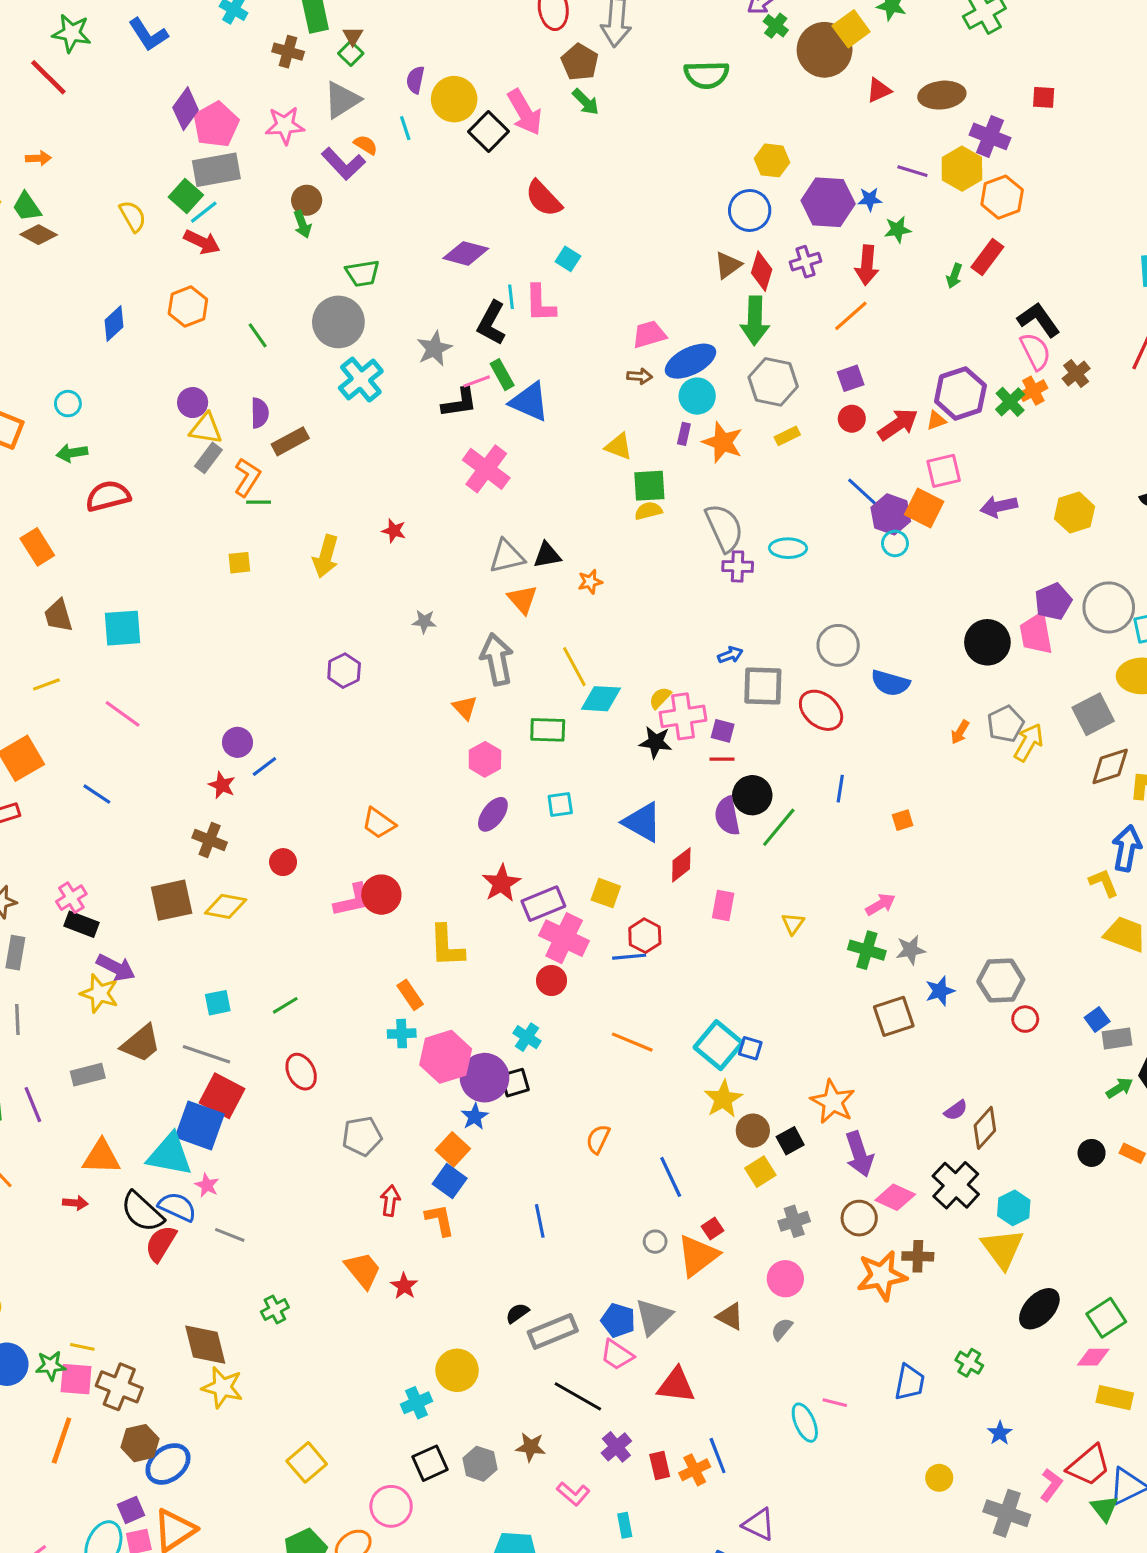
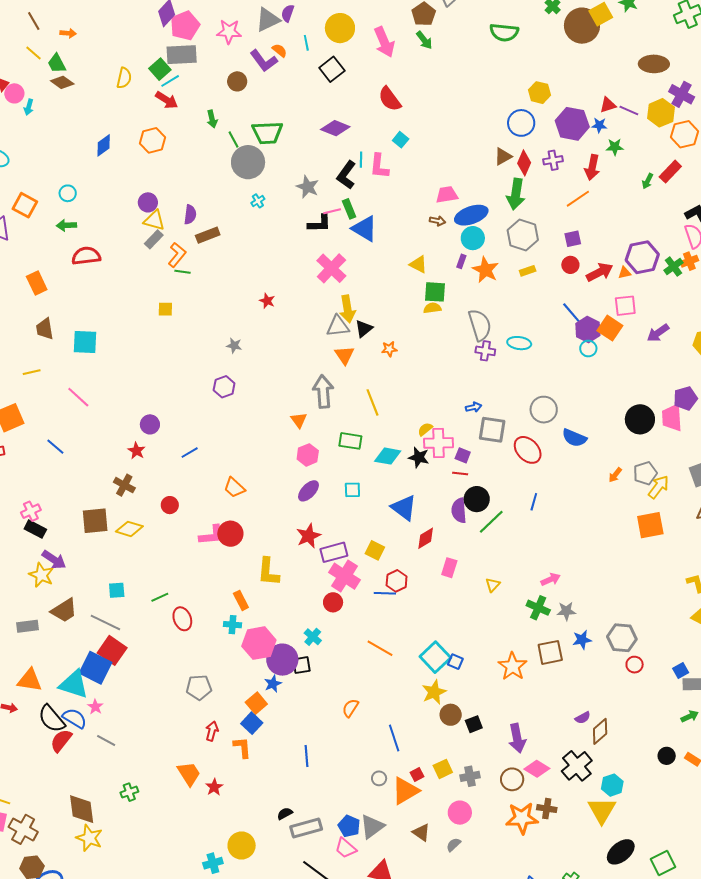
purple semicircle: (415, 80) -> (288, 13), moved
red triangle: (879, 90) -> (608, 105), moved
black square: (489, 132) -> (332, 69), moved
yellow semicircle: (133, 216) -> (124, 78), turned 35
green arrow: (302, 224) -> (212, 119), moved
green trapezoid: (363, 273) -> (267, 133), size x1.4
green line: (258, 335) -> (233, 139), moved
gray star: (434, 349) -> (308, 187), turned -30
cyan cross: (361, 380) -> (258, 201), size x0.5
purple arrow: (999, 506) -> (658, 333), turned -30
black triangle: (547, 555) -> (364, 329), turned -36
yellow arrow: (326, 556) -> (347, 309), moved, turned -32
gray star: (424, 621) -> (234, 346), moved
cyan diamond: (601, 699) -> (388, 456), moved
blue line: (264, 767) -> (190, 453), moved
orange square: (903, 820) -> (650, 525), moved, size x2.0
red ellipse: (301, 1072) -> (182, 619), moved
orange star: (833, 1102) -> (513, 666), moved
yellow square: (760, 1172) -> (443, 769), moved

